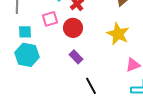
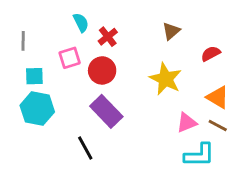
purple rectangle: (76, 57) -> (106, 111), size x1.6
black line: (91, 86) -> (85, 148), moved

